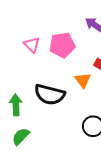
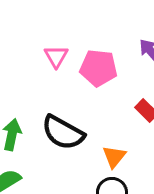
orange triangle: (83, 80) -> (114, 157), moved

